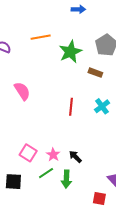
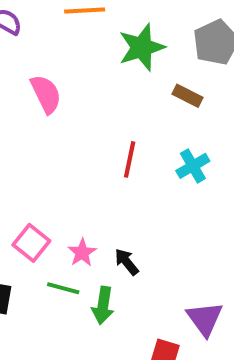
pink semicircle: (22, 91) -> (46, 94), moved
green line: (46, 173) -> (63, 288), turned 42

